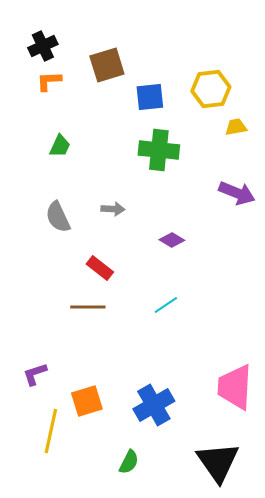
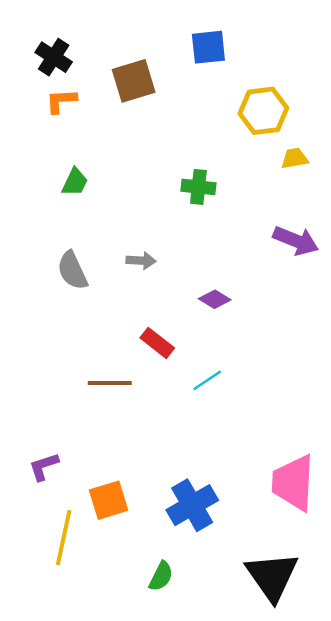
black cross: (43, 46) -> (54, 57), turned -32
blue square: (150, 97) -> (208, 47), moved
green cross: (159, 150) -> (198, 187), size x0.7
red rectangle: (100, 268) -> (157, 343), moved

